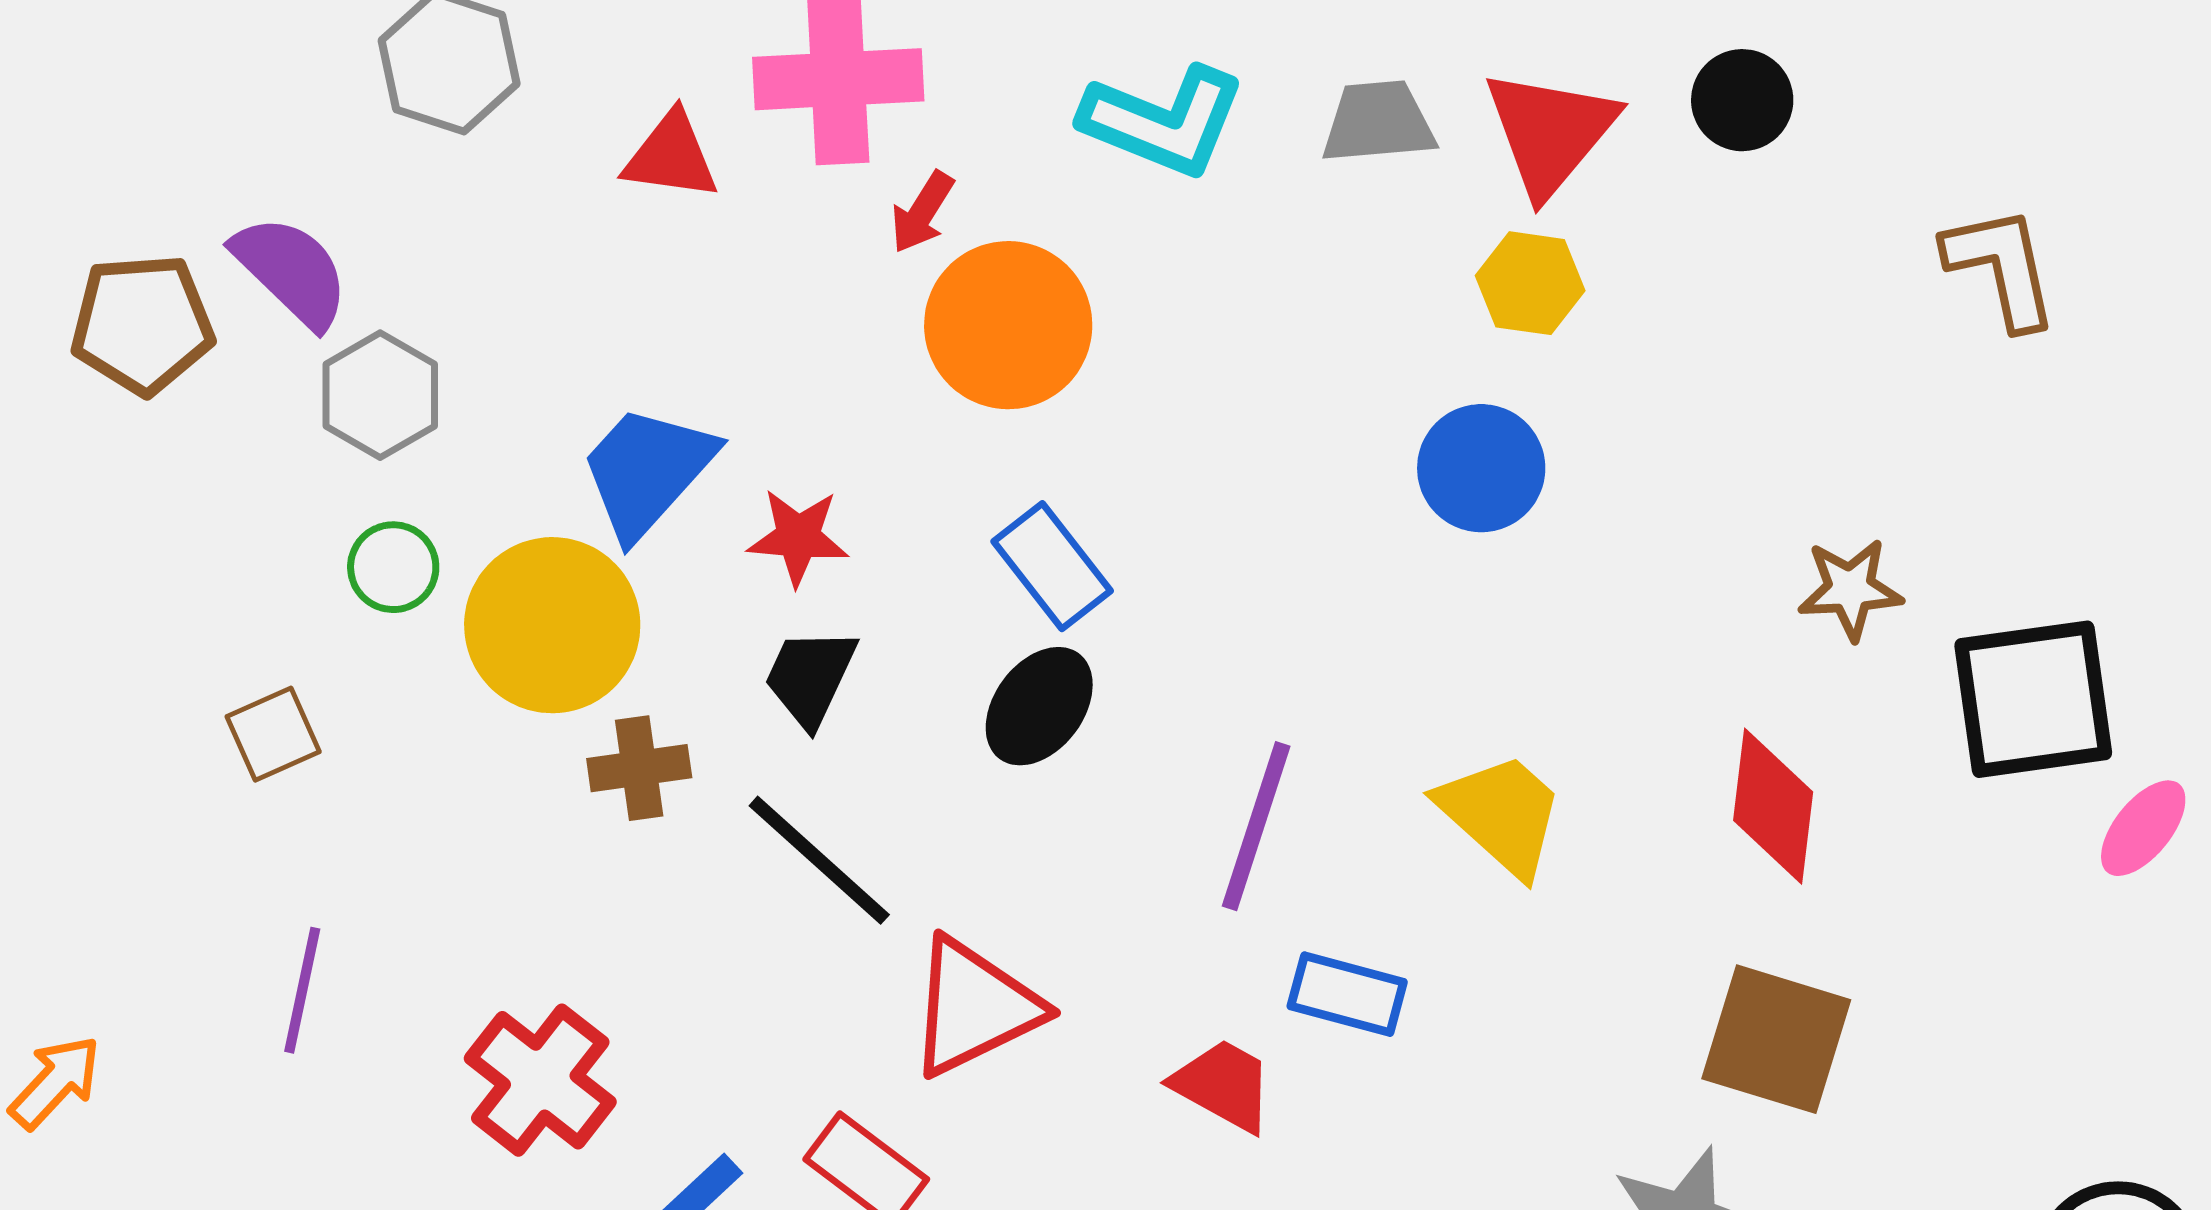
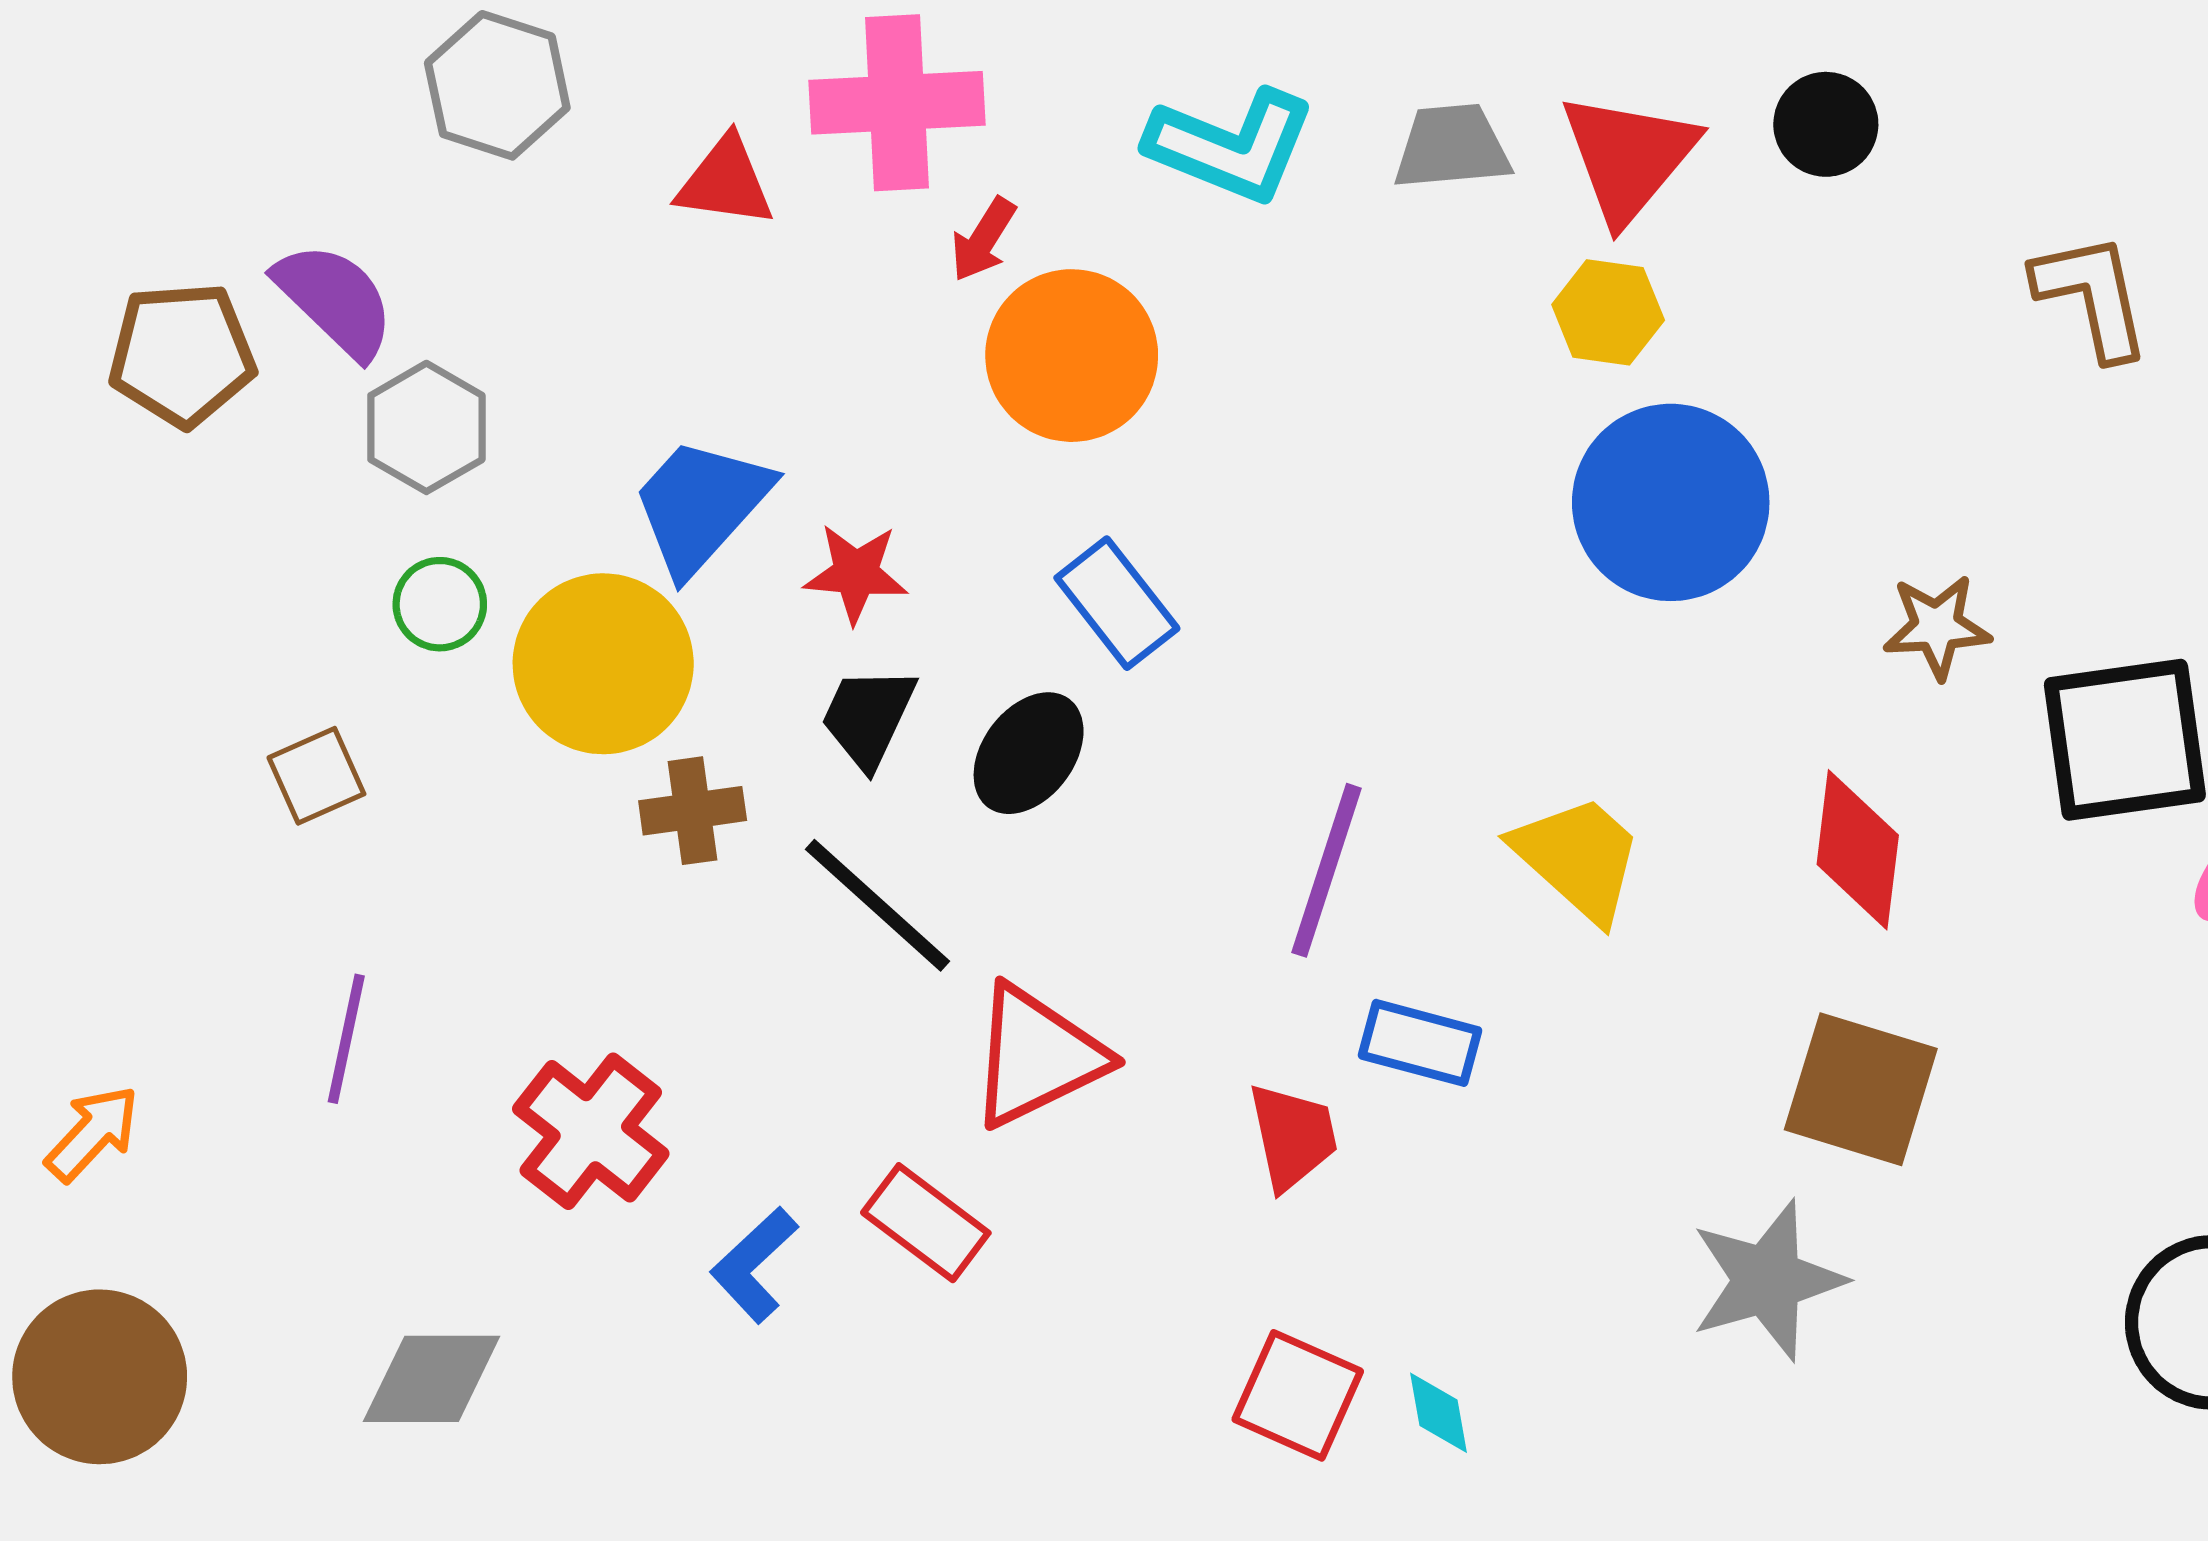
blue circle: (1481, 468) -> (1671, 502), moved, size x1.5
black ellipse: (1039, 706) -> (1029, 753), moved
red trapezoid: (1223, 1085) -> (1293, 1136), turned 49

